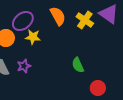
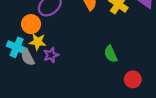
yellow star: (33, 37) -> (38, 42), moved

